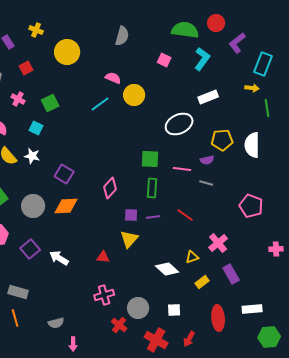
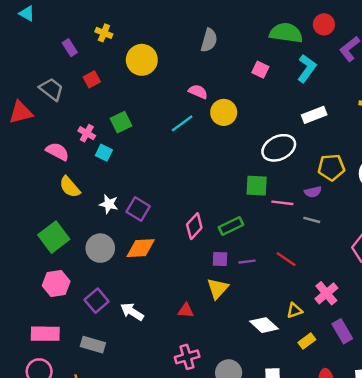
pink cross: (18, 99) -> (87, 133), moved
white star: (32, 156) -> (109, 204), moved
green square: (150, 159) -> (257, 186), moved
green rectangle: (152, 188) -> (231, 226), moved, turned 60
gray rectangle: (18, 292) -> (93, 345), moved

